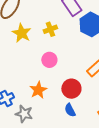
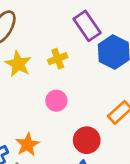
orange star: (38, 90) -> (27, 145), moved

